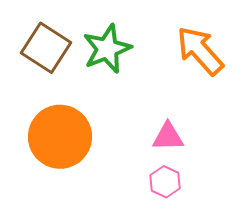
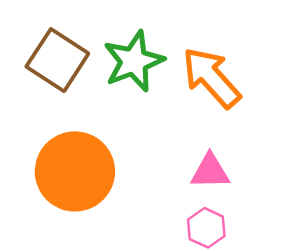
orange arrow: (200, 51) -> (211, 78), moved

